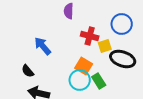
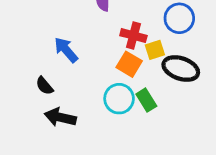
orange square: (84, 66) -> (129, 64), moved

